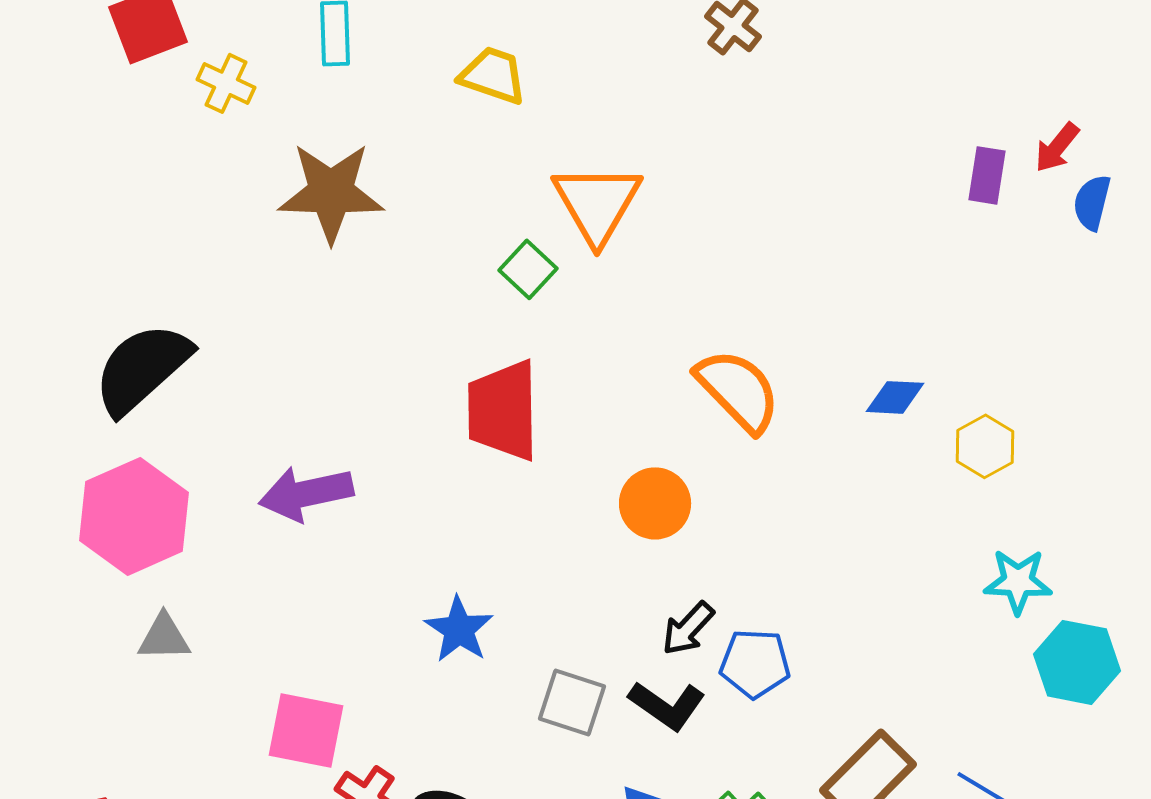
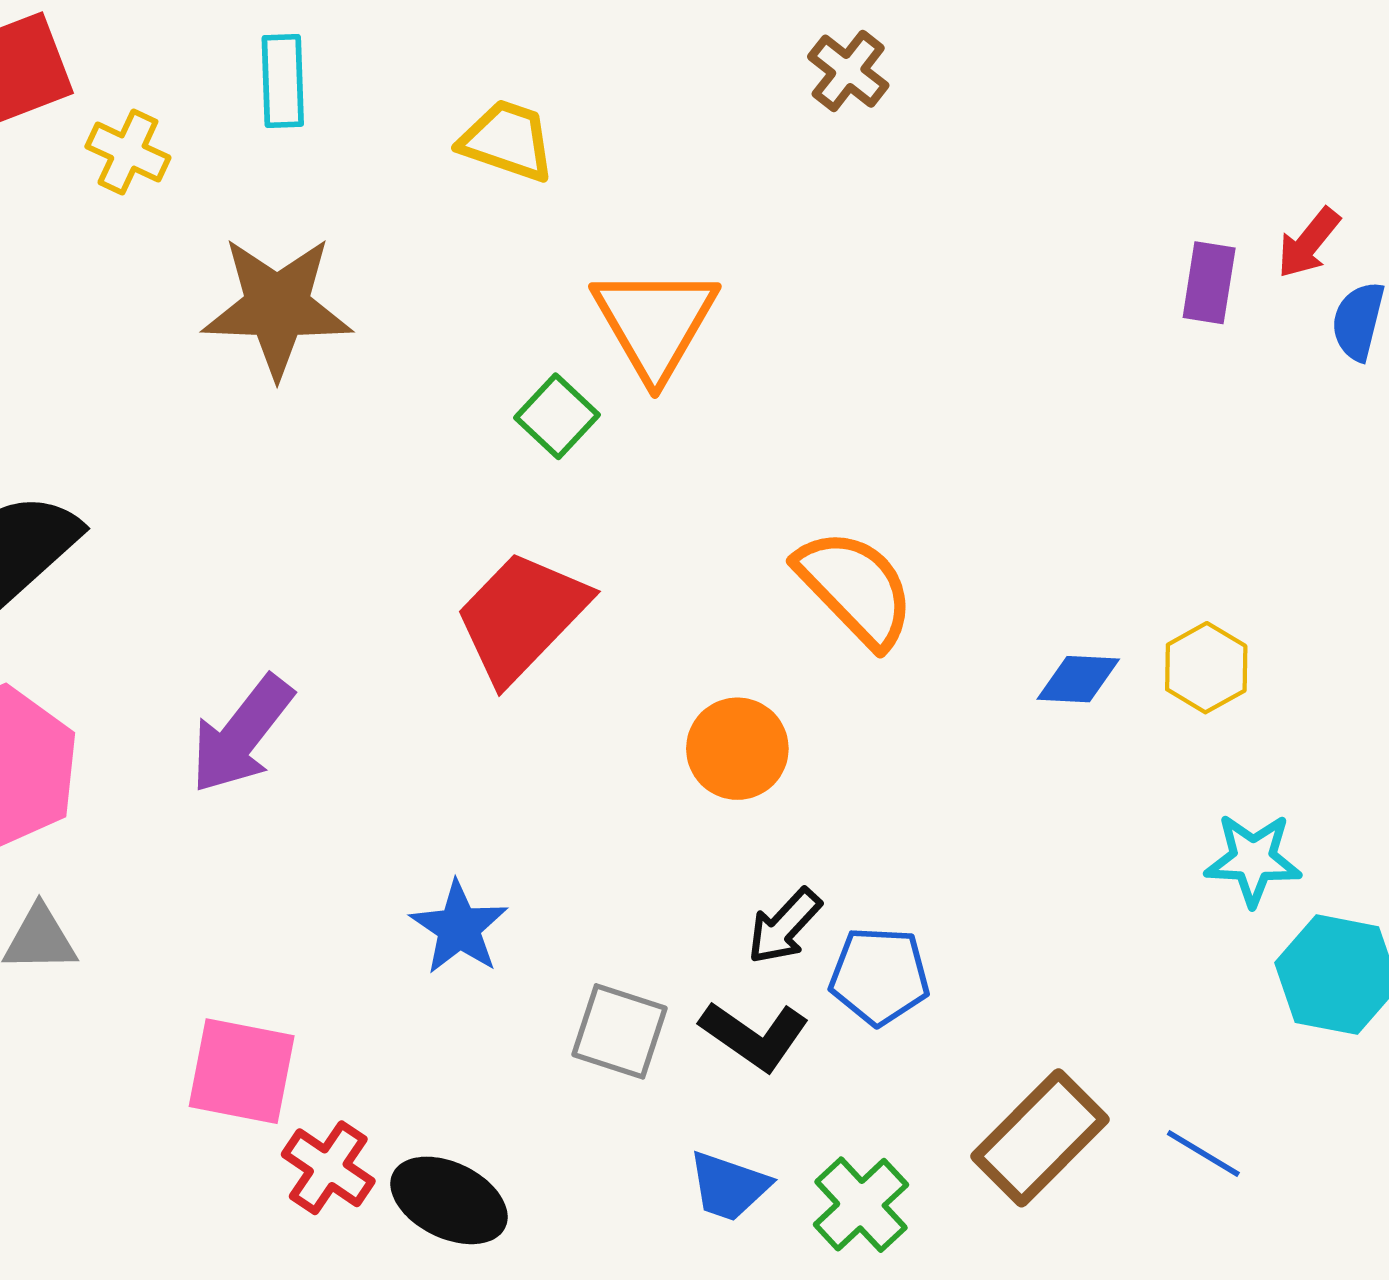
blue diamond: (895, 397) -> (1078, 679), moved
red trapezoid: (503, 410) -> (521, 617), turned 45
purple arrow: (306, 493) -> (242, 734), turned -40

